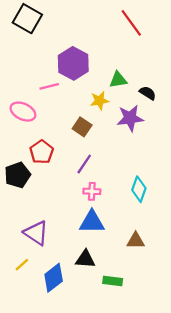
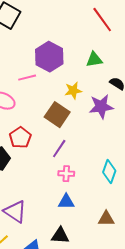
green triangle: (118, 80) -> (94, 60), moved
brown square: (82, 127) -> (57, 115), size x1.4
blue triangle: (92, 222) -> (66, 202), size x0.7

